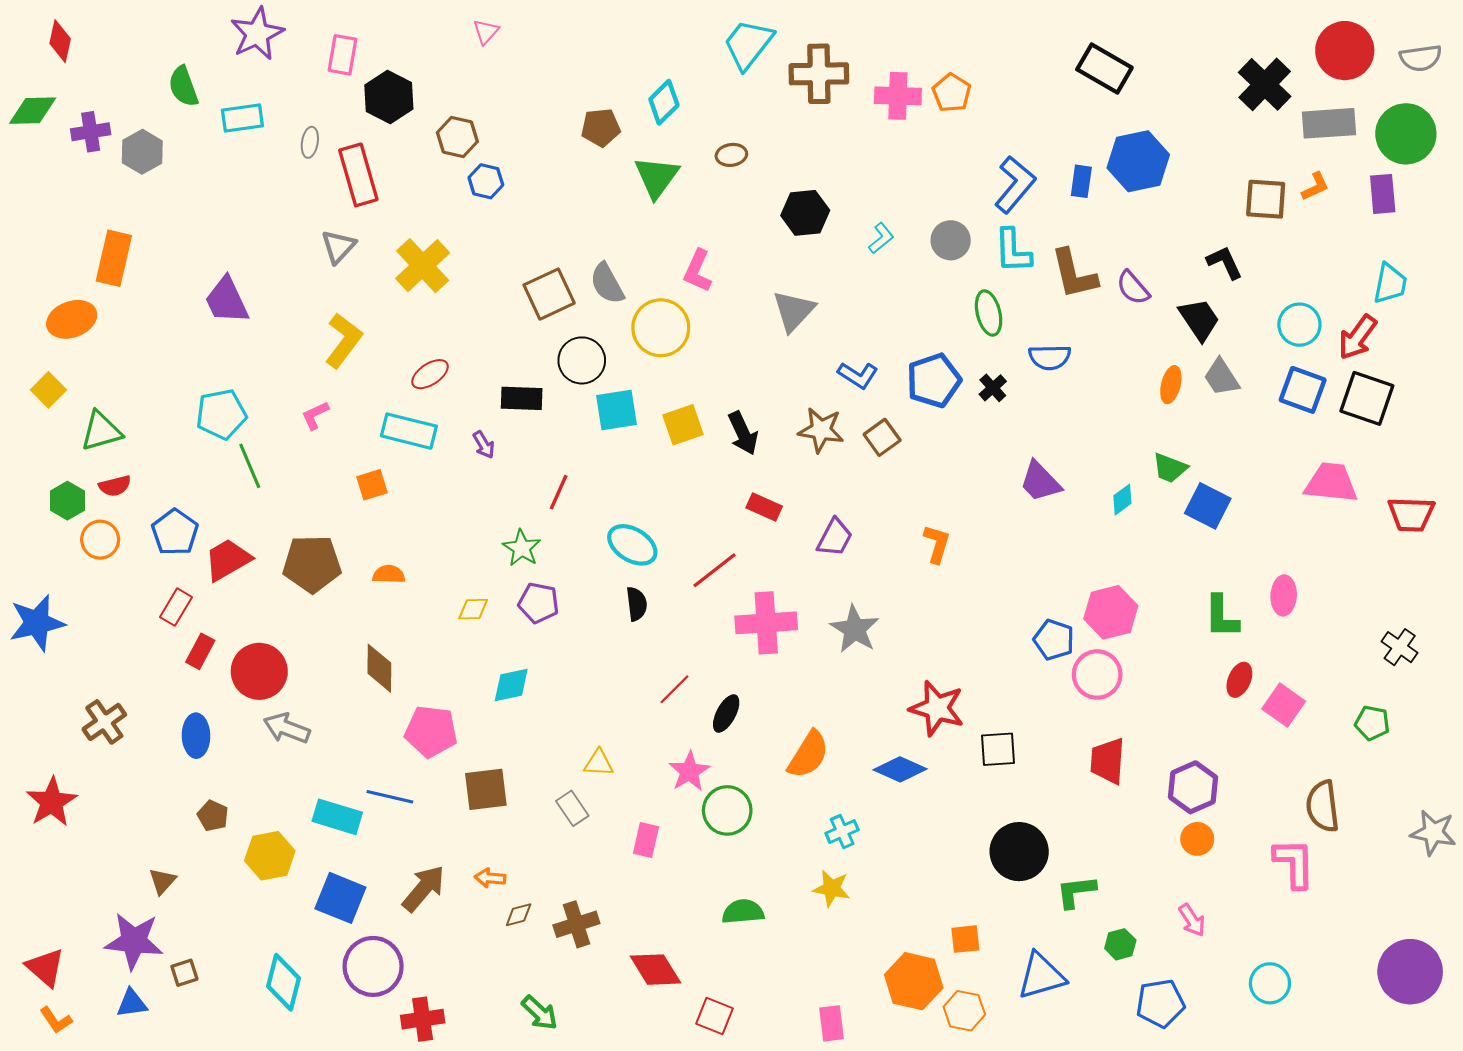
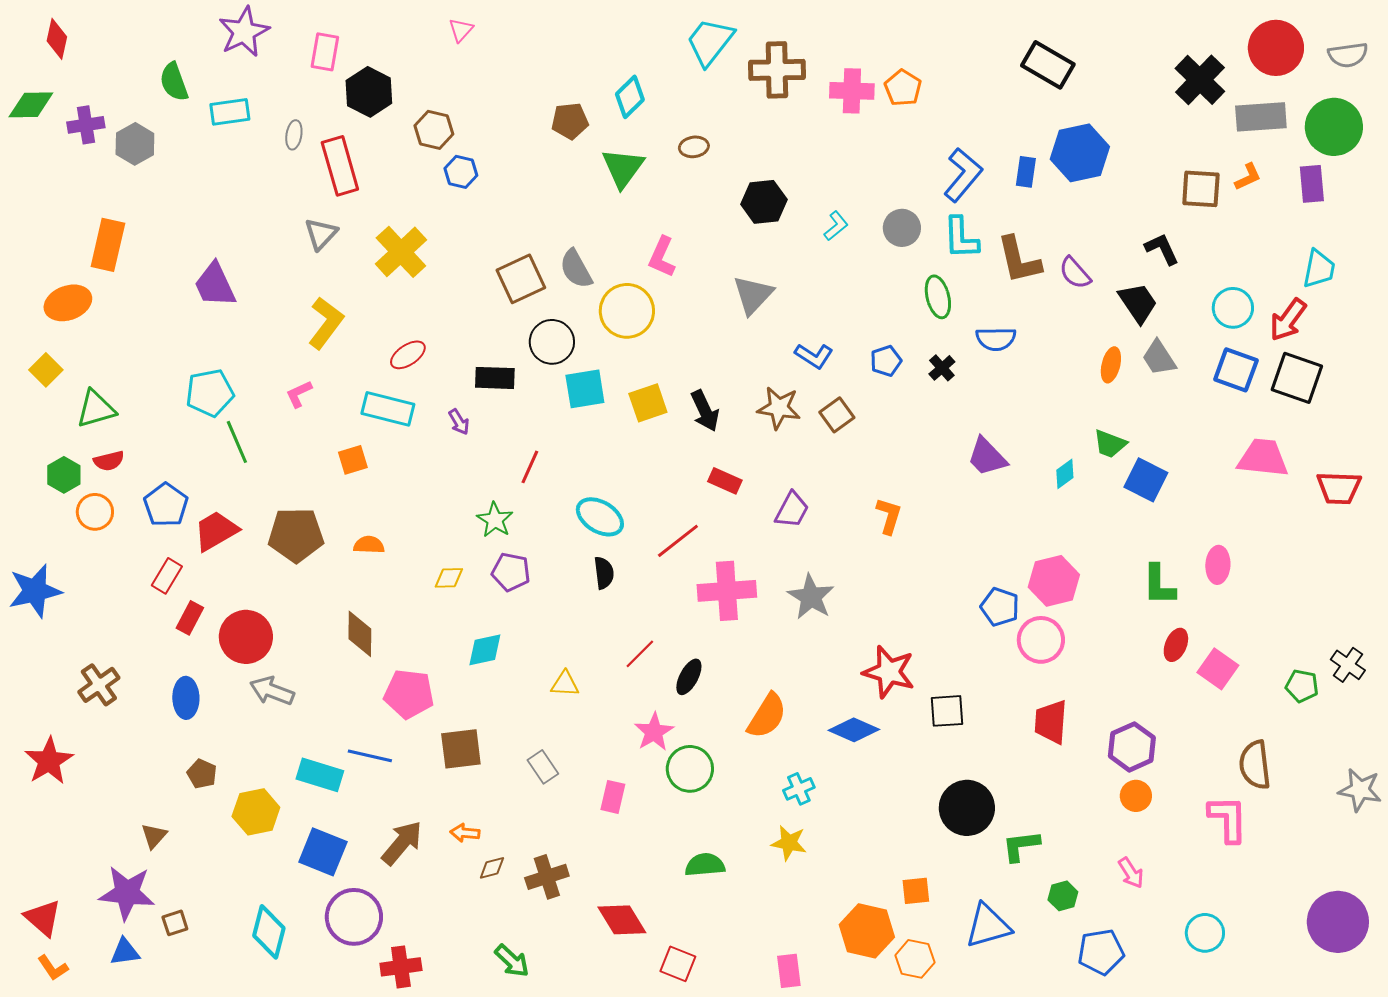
blue pentagon: (934, 380) -> (886, 361), size x0.6
black cross: (1400, 647) -> (1348, 665), moved
yellow triangle: (599, 763) -> (565, 684), moved

